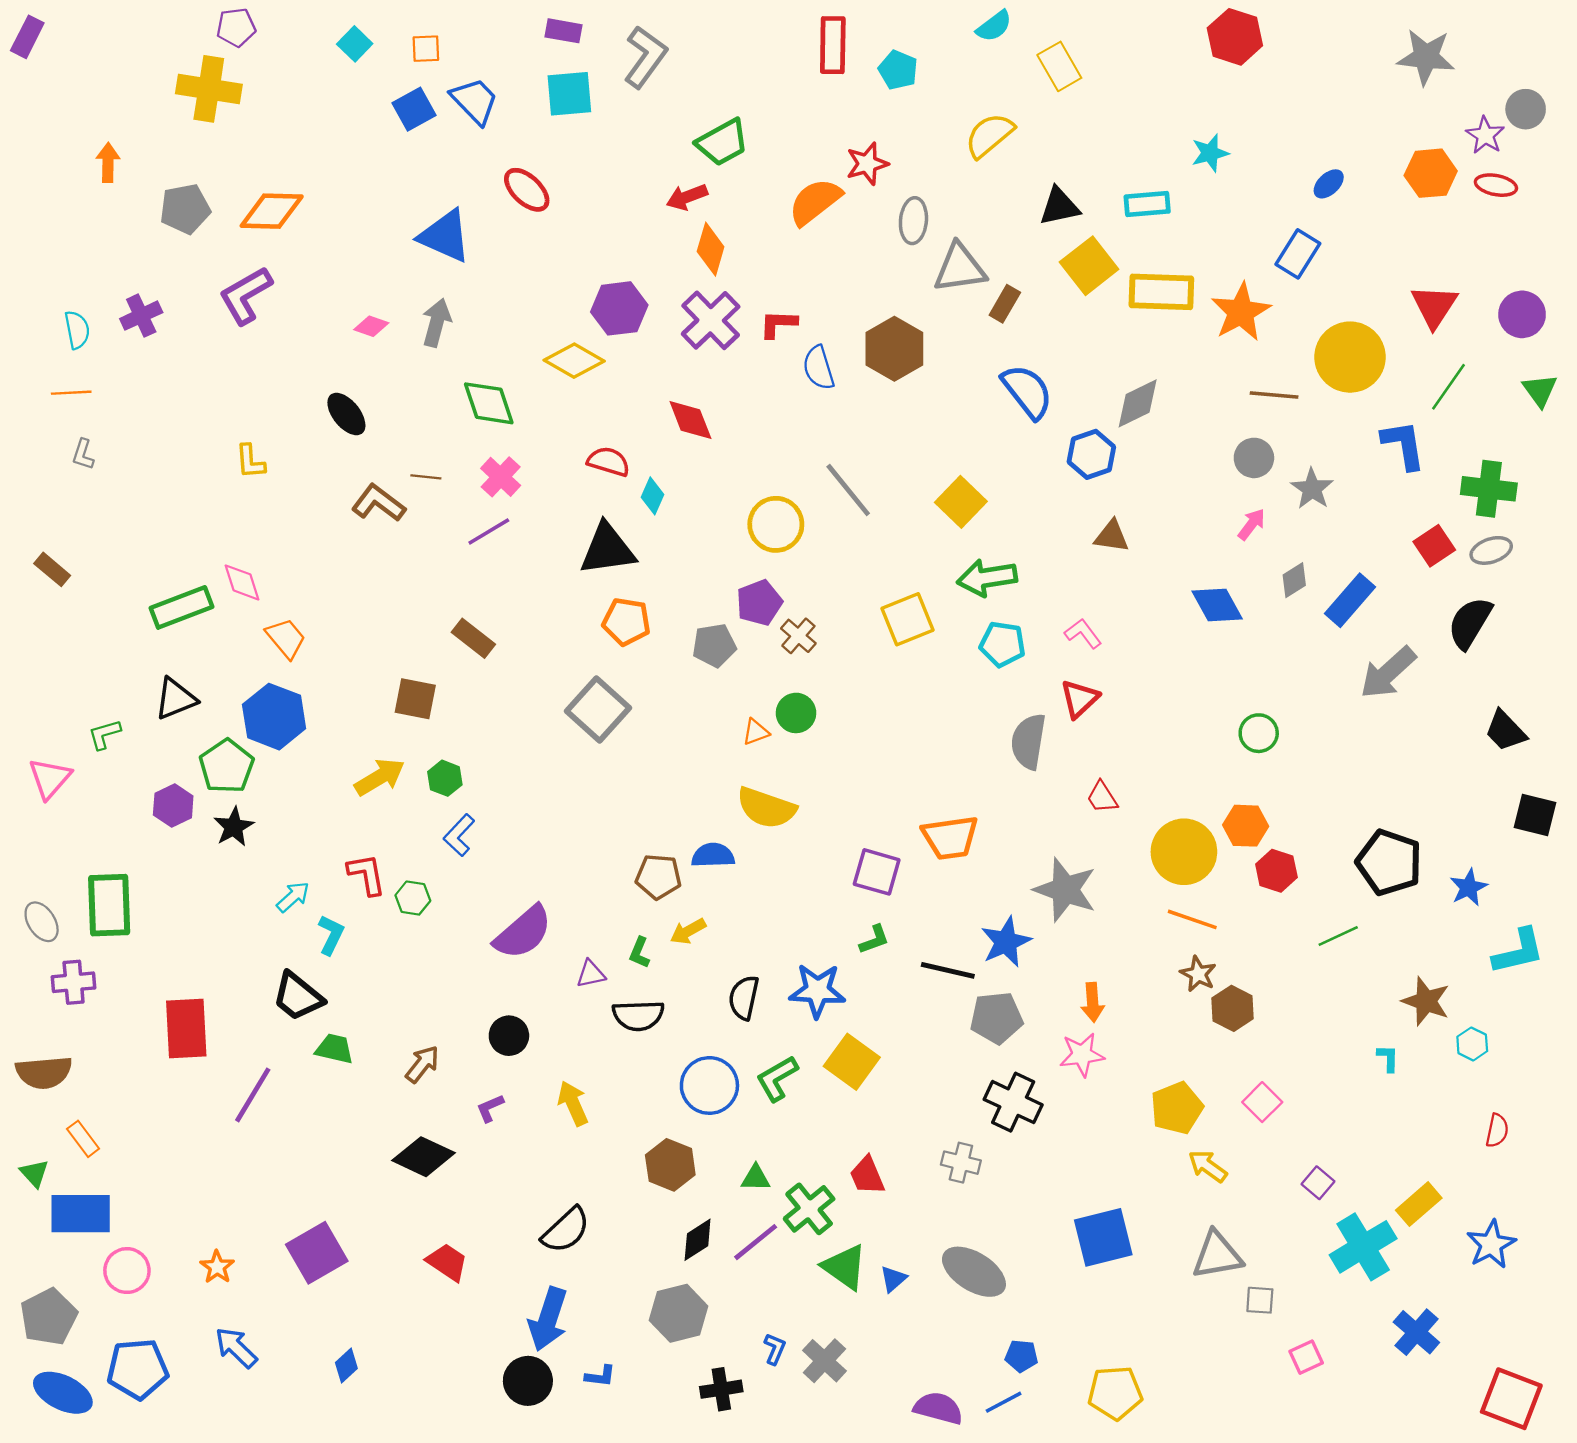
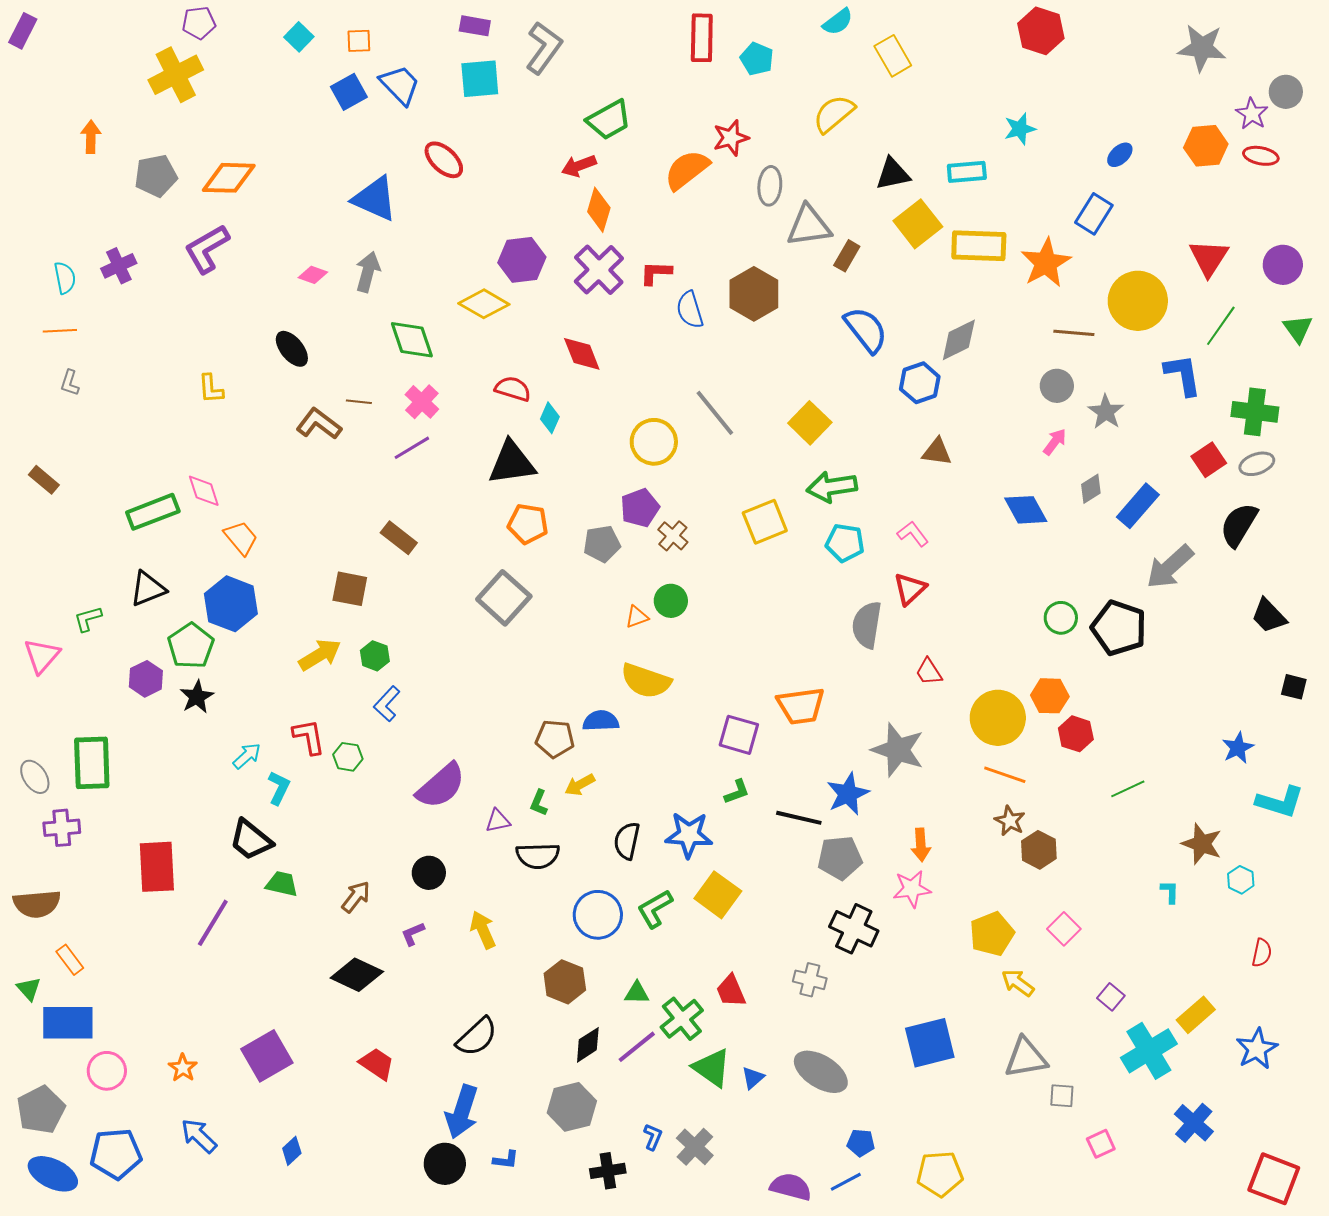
yellow cross: (209, 89) -> (176, 75), turned -36
black square: (1535, 815) -> (1294, 687), size x0.7
black pentagon: (1389, 862) -> (1119, 628), moved
cyan L-shape: (1518, 951) -> (1280, 802), turned 30

